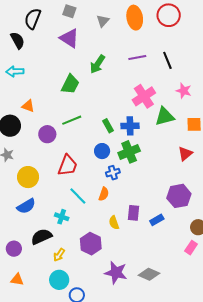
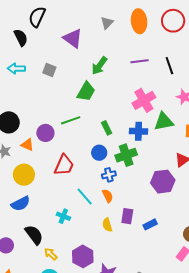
gray square: (69, 11) -> (49, 70), moved
green trapezoid: (70, 84) -> (86, 92), moved
orange triangle: (28, 106) -> (27, 145), moved
blue cross: (130, 126) -> (139, 131), moved
orange semicircle: (104, 194) -> (108, 196), moved, turned -48
cyan line: (78, 196) -> (85, 196), moved
purple hexagon: (179, 196) -> (163, 182), moved
cyan cross: (62, 217) -> (63, 216), moved
black semicircle: (41, 237) -> (34, 235), turned 75
purple hexagon: (91, 244) -> (83, 256), moved
yellow arrow: (59, 255) -> (51, 254), turned 96

